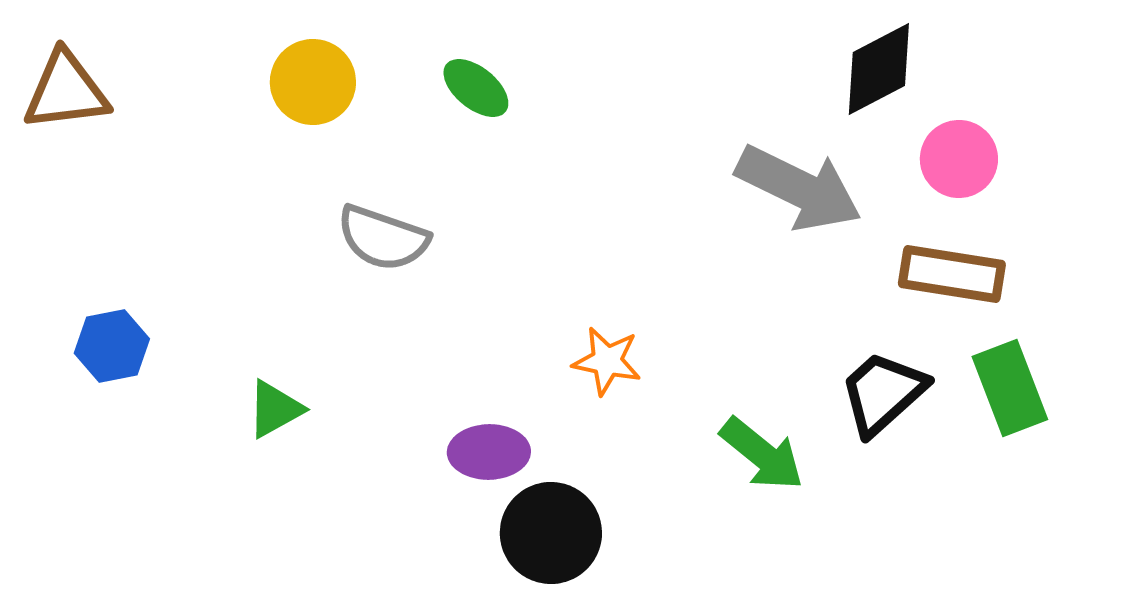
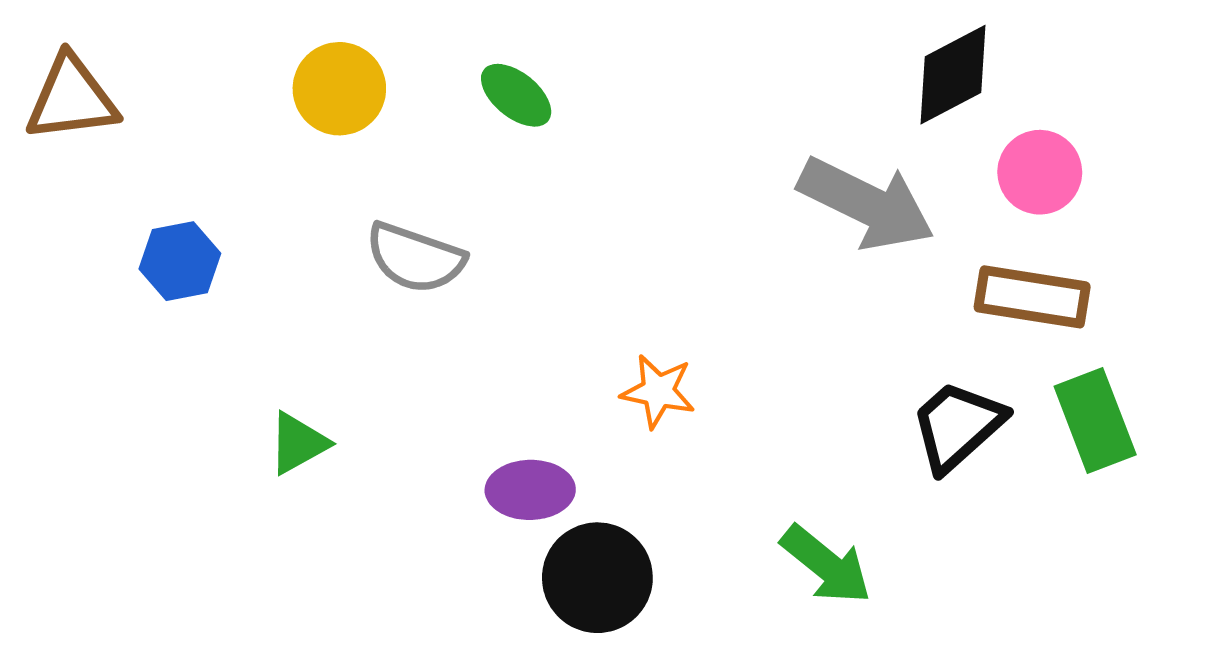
blue hexagon: (112, 346) -> (180, 261), moved
green arrow: (762, 454) -> (826, 565), moved

